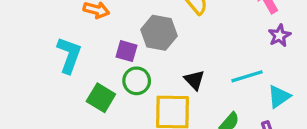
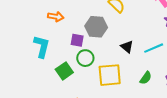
black triangle: (194, 80) -> (127, 47), moved
green square: (101, 98) -> (64, 71), turned 30

